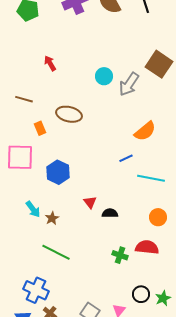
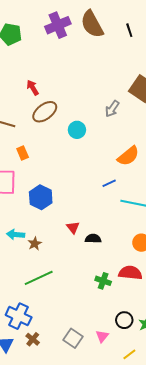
cyan circle: (104, 76) -> (77, 130), moved
gray arrow: (129, 84) -> (112, 109), size x0.7
brown ellipse: (69, 114) -> (45, 112), moved, turned -50
cyan arrow: (33, 209) -> (16, 235), turned 132
green line: (56, 252) -> (39, 278), turned -52

